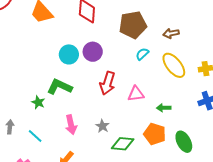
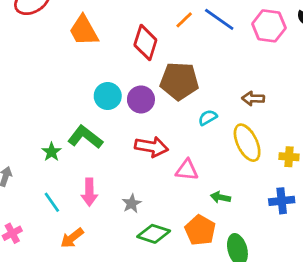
brown pentagon: (133, 25) -> (179, 81), moved
red arrow: (107, 83) -> (151, 147), turned -110
cyan line: (35, 136) -> (52, 202), moved

